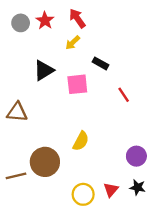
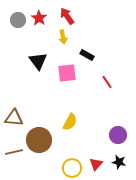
yellow arrow: (73, 43) -> (63, 37), turned -56
black triangle: (44, 70) -> (38, 61), turned -36
brown triangle: (17, 112) -> (14, 118), moved

